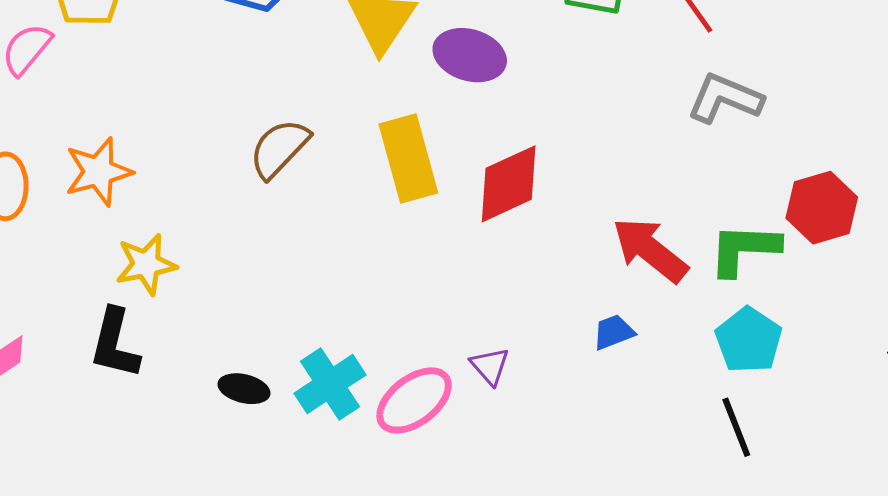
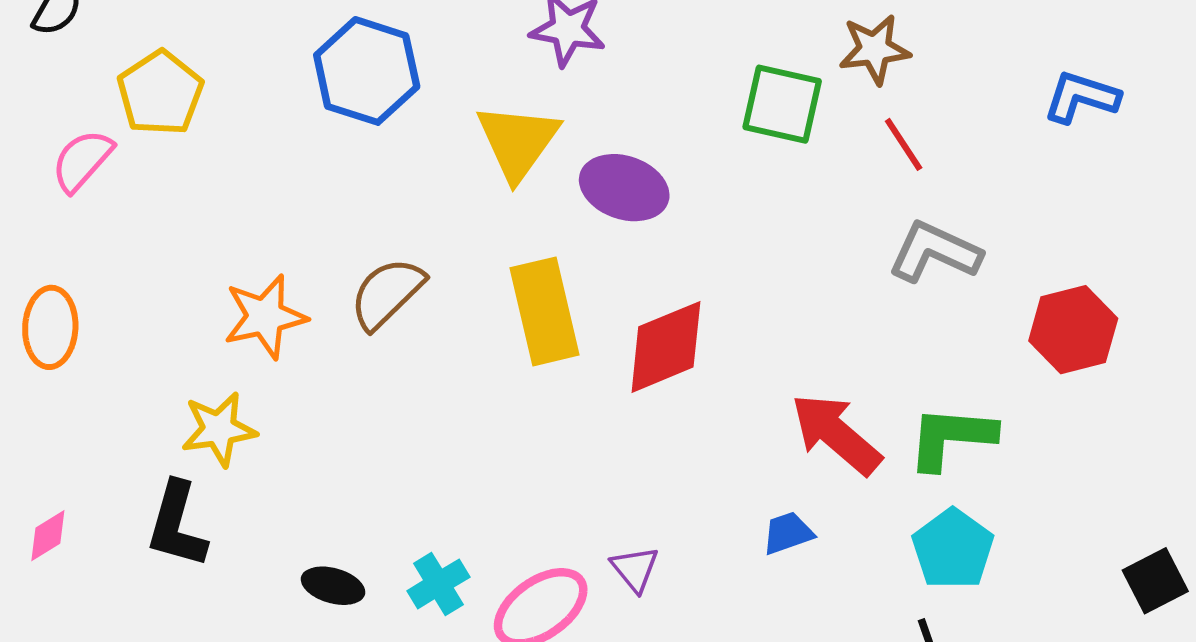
orange star: (98, 172) -> (265, 317), moved
red hexagon: (822, 208) -> (1073, 330), moved
cyan cross: (330, 384) -> (438, 584), size x0.7

